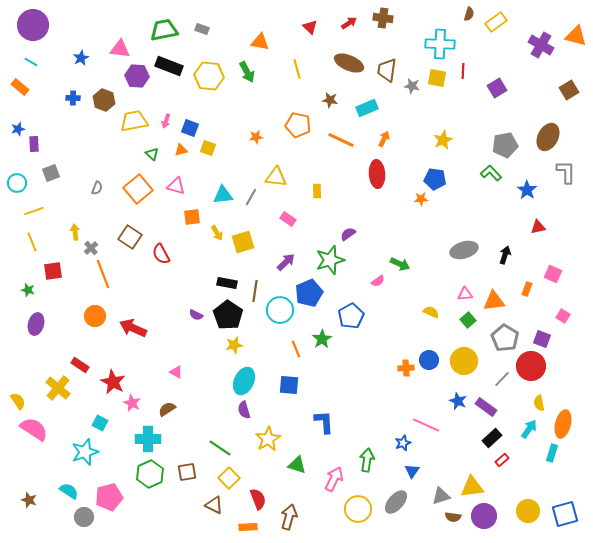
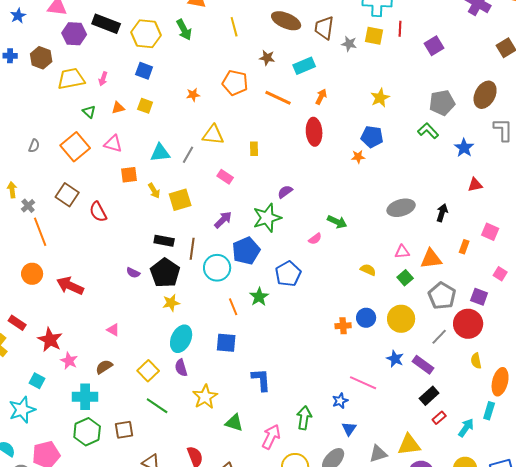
blue square: (190, 128) -> (144, 71), moved
cyan arrow: (529, 429) -> (466, 428), moved
yellow square: (229, 478) -> (148, 371), moved

